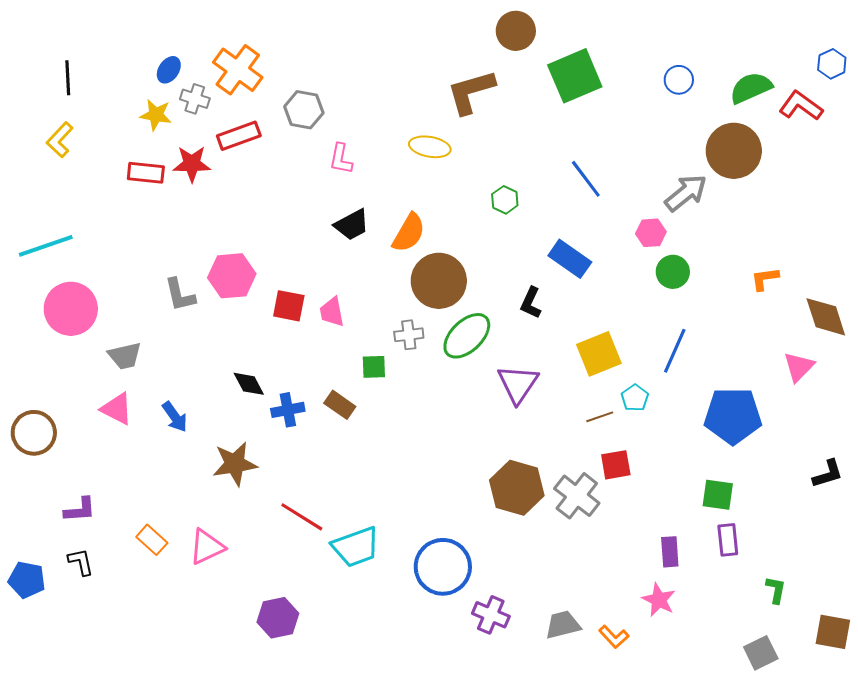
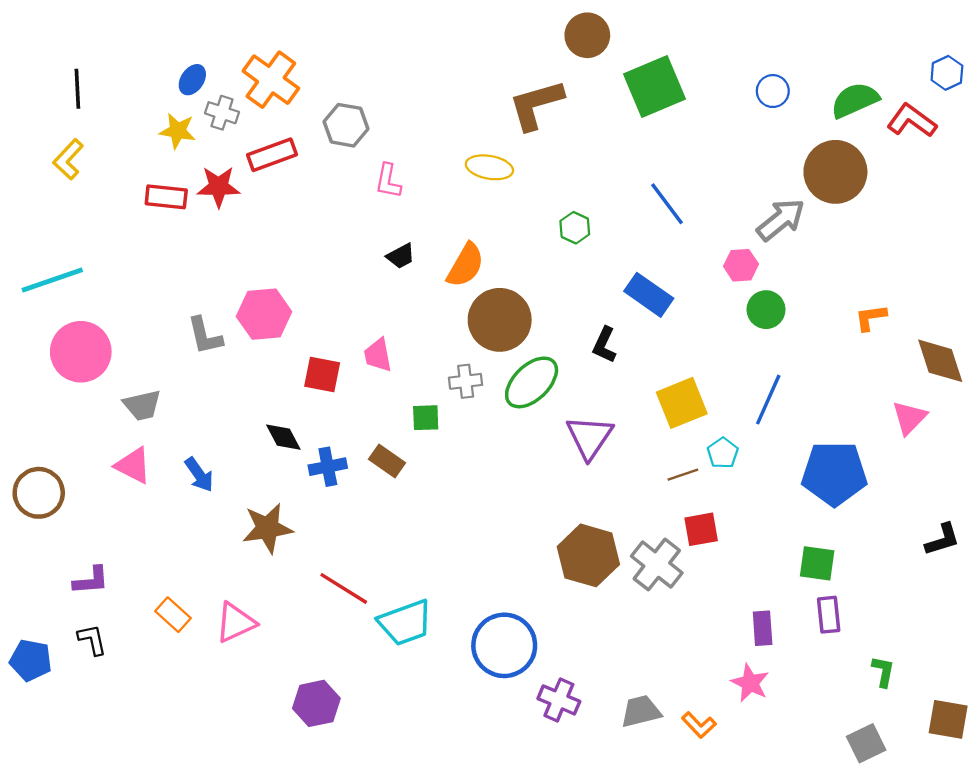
black trapezoid: (352, 225) -> (401, 256), size x0.7
red square: (289, 306) -> (322, 374), moved

